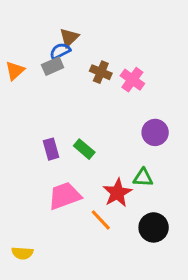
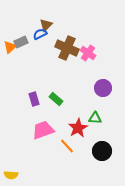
gray rectangle: (53, 66) -> (21, 42), moved
brown cross: (101, 72) -> (67, 48), size x1.6
yellow semicircle: (22, 253) -> (11, 175), moved

